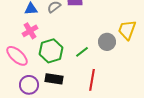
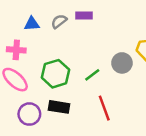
pink cross: (30, 31) -> (16, 50), moved, turned 35
red line: (92, 80) -> (104, 108), turned -30

